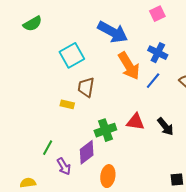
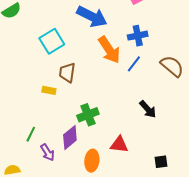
blue cross: (158, 53) -> (138, 36), turned -36
red triangle: (135, 122) -> (119, 144), moved

